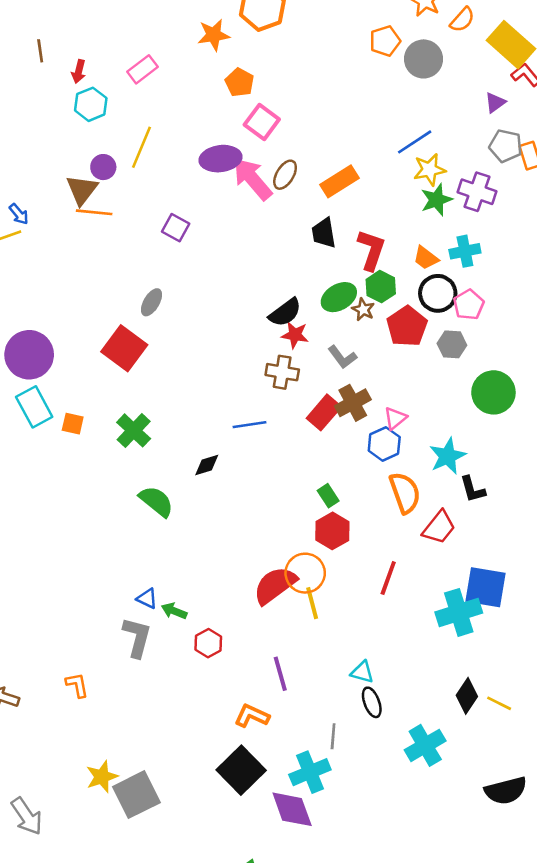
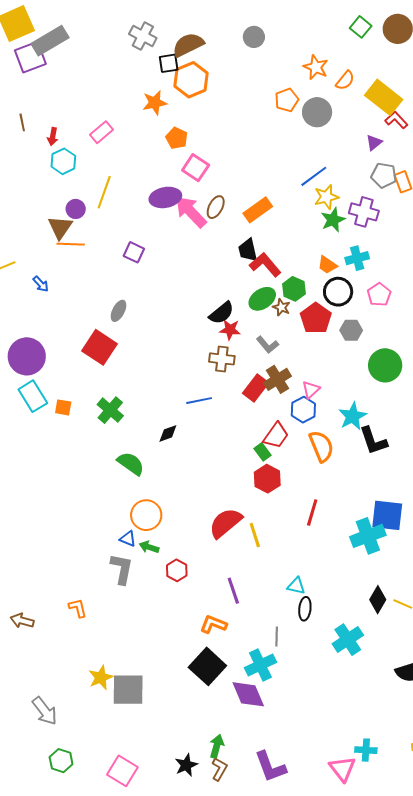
blue arrow: (19, 214) -> (41, 284), moved
red L-shape: (371, 250) -> (265, 265), moved, turned -56
pink pentagon: (469, 305) -> (379, 295), moved
black L-shape: (473, 489) -> (373, 441), size x1.4
red trapezoid: (439, 527) -> (276, 435), moved
orange circle: (305, 573) -> (146, 515), moved
black ellipse: (372, 702) -> (305, 609), turned 30
gray square: (136, 795) -> (128, 690), turned 30

